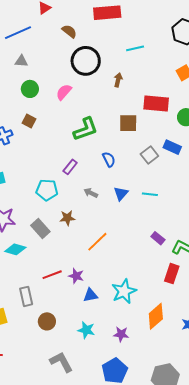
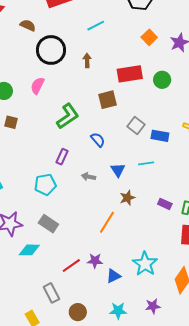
blue rectangle: (172, 147) -> (160, 136), moved
brown star: (67, 218) -> (127, 198), moved

